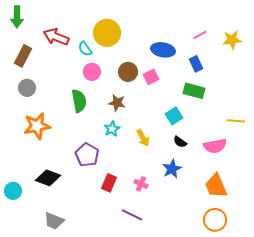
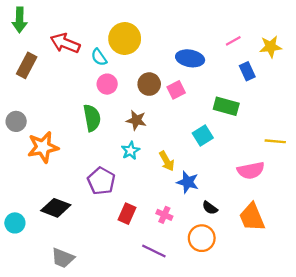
blue rectangle: (196, 64) -> (247, 71), moved
gray circle: (27, 88) -> (16, 121), moved
black semicircle: (180, 142) -> (210, 208), moved
blue star: (172, 169) -> (188, 182), moved, turned -30
orange circle: (215, 220) -> (202, 238), moved

